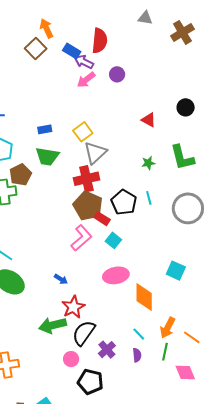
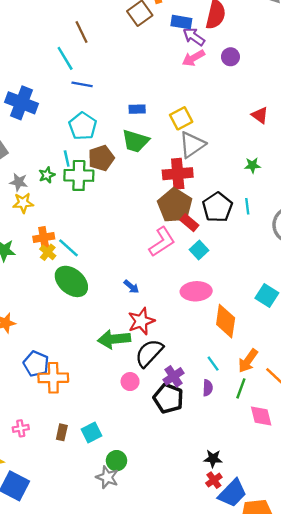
blue rectangle: (72, 51) -> (181, 22), turned -30
black pentagon: (90, 382) -> (168, 398), moved

